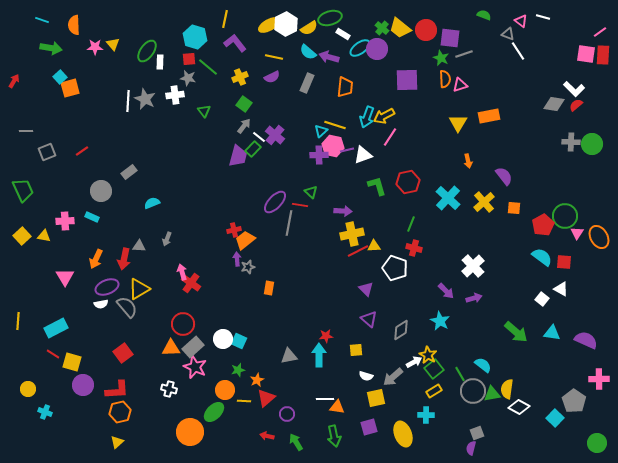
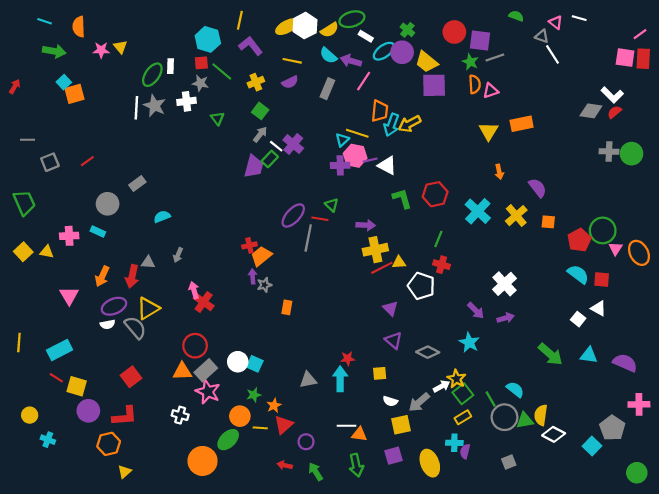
yellow trapezoid: (400, 28) -> (427, 62), moved
green ellipse: (147, 51) -> (152, 75), moved
orange trapezoid: (345, 87) -> (380, 111), moved
pink line: (390, 137) -> (364, 81), moved
white triangle: (363, 155) -> (387, 165), turned 48
gray diamond: (401, 330) -> (428, 352), turned 60
orange hexagon: (120, 412) -> (109, 444), moved
purple semicircle: (471, 448) -> (465, 451), moved

